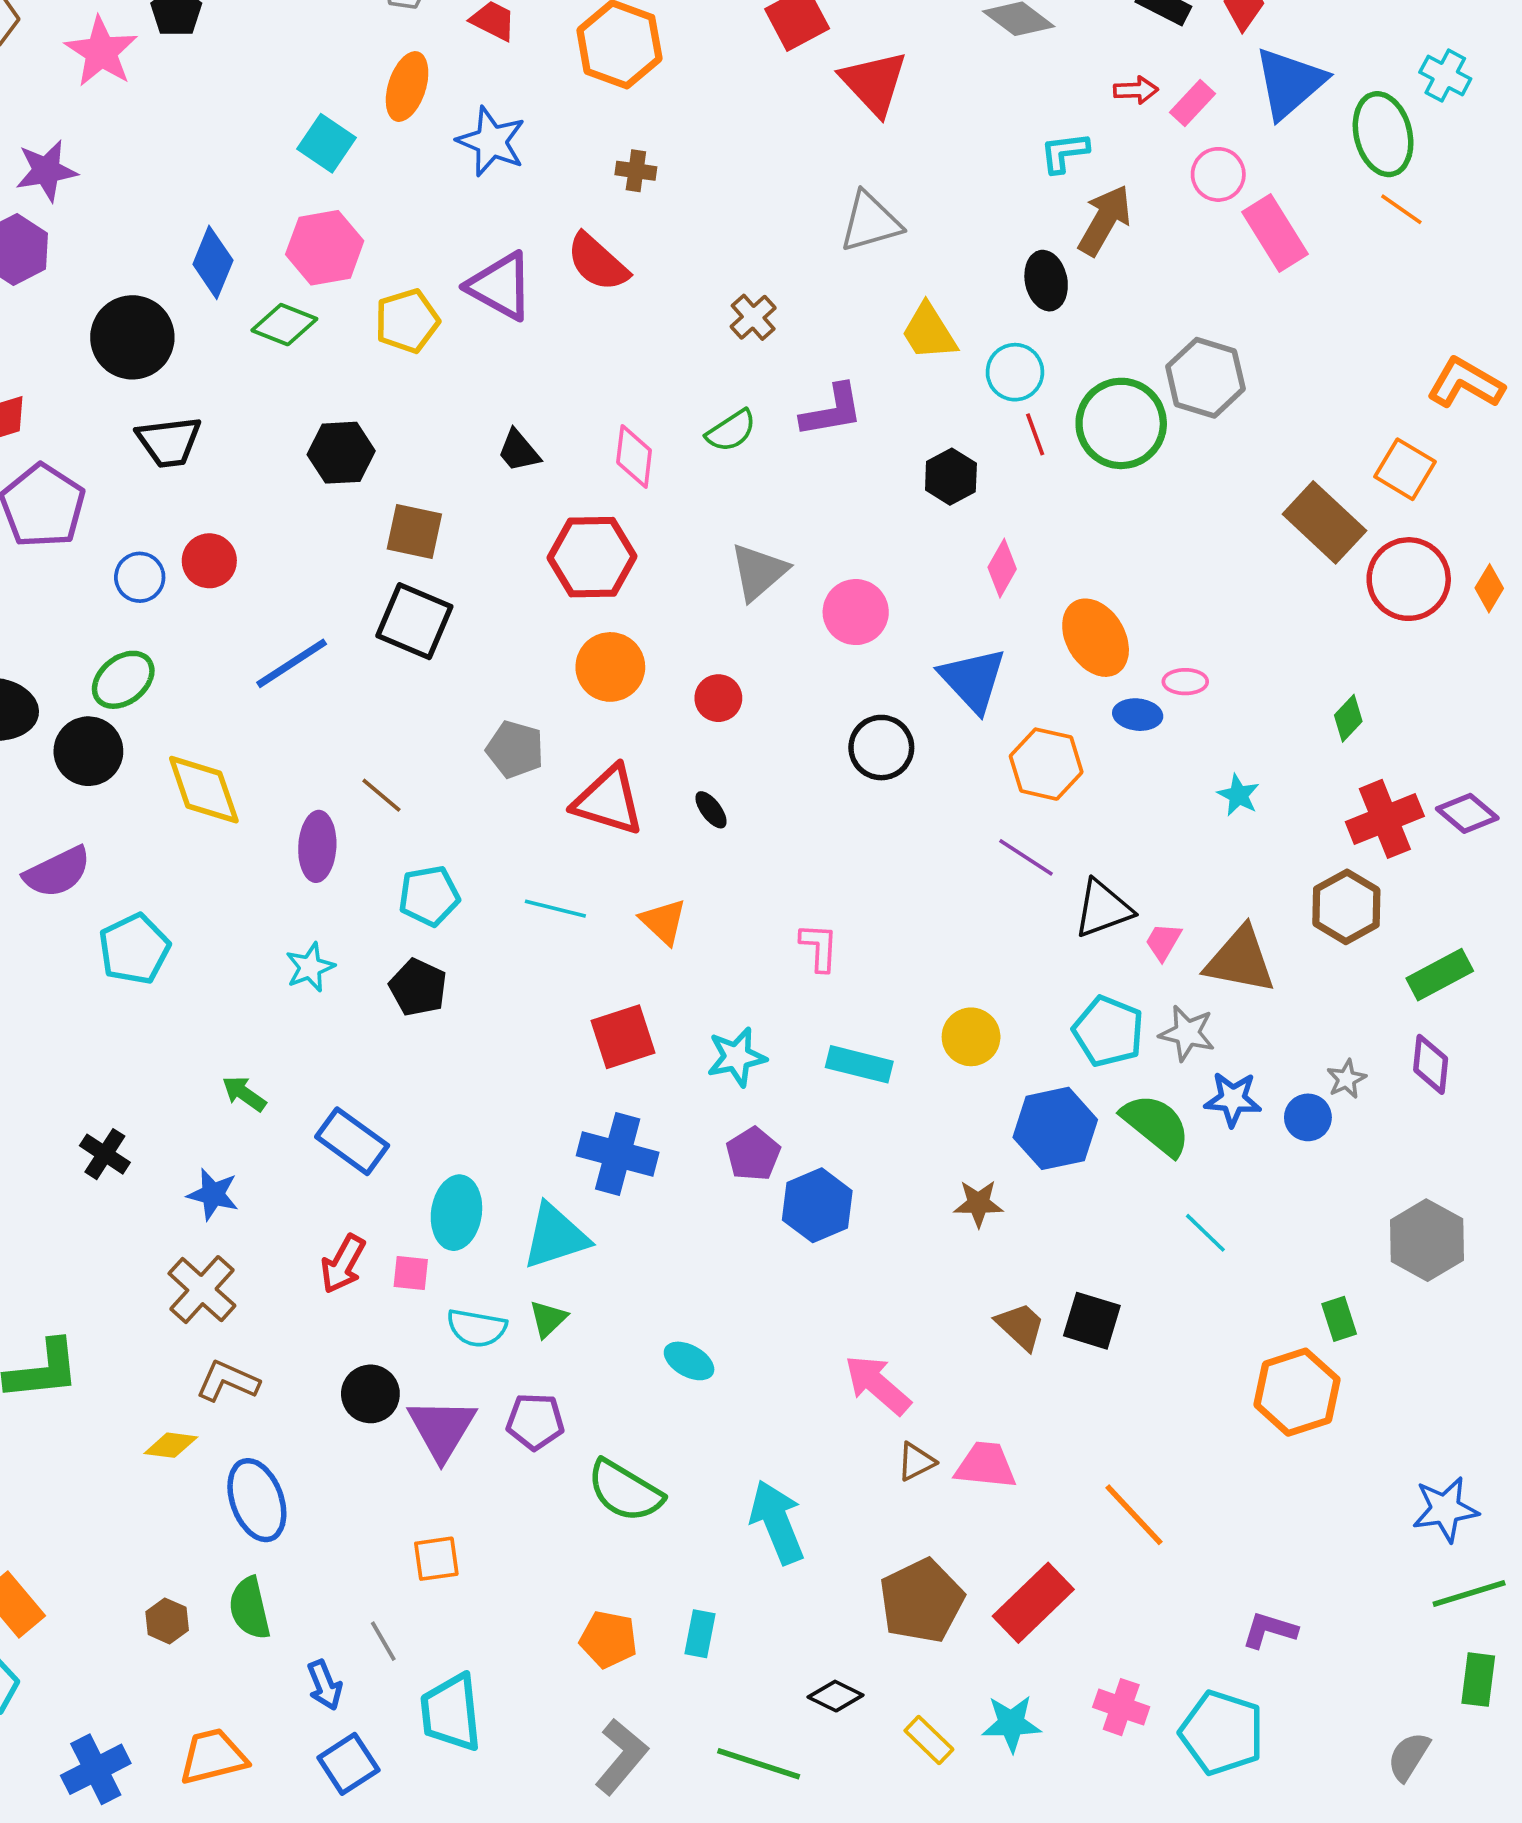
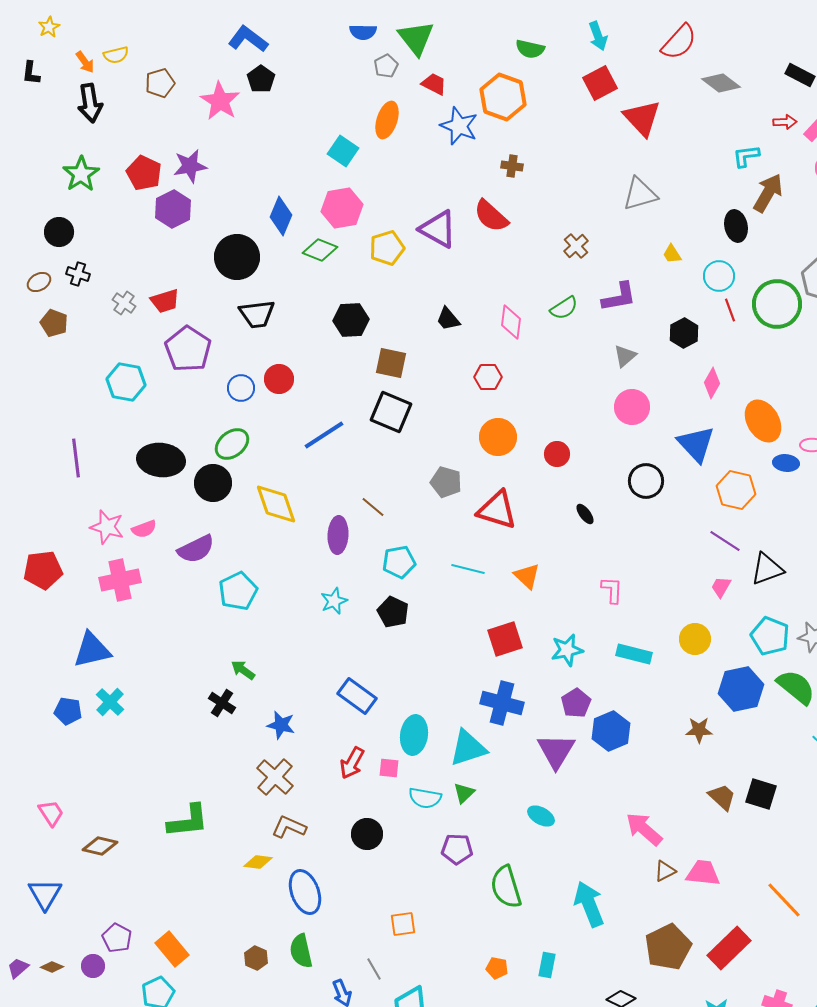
blue star: (491, 141) -> (459, 126), moved
yellow trapezoid: (929, 332) -> (672, 254), size x0.6
red hexagon: (592, 557) -> (488, 377), size x0.6
gray triangle: (759, 572) -> (625, 356), moved, size x0.7
black ellipse: (711, 810) -> (585, 514), moved
pink trapezoid: (1163, 942) -> (721, 587), moved
green arrow: (244, 1094) -> (243, 670), moved
purple triangle: (442, 1429) -> (556, 751), moved
green semicircle: (625, 1491) -> (506, 887), turned 42
orange pentagon: (608, 1639) -> (497, 968), size x0.7

